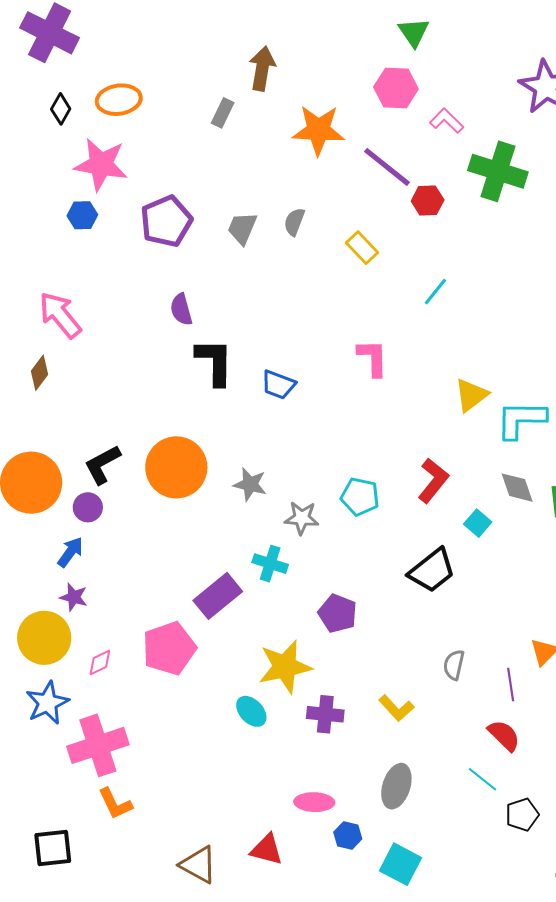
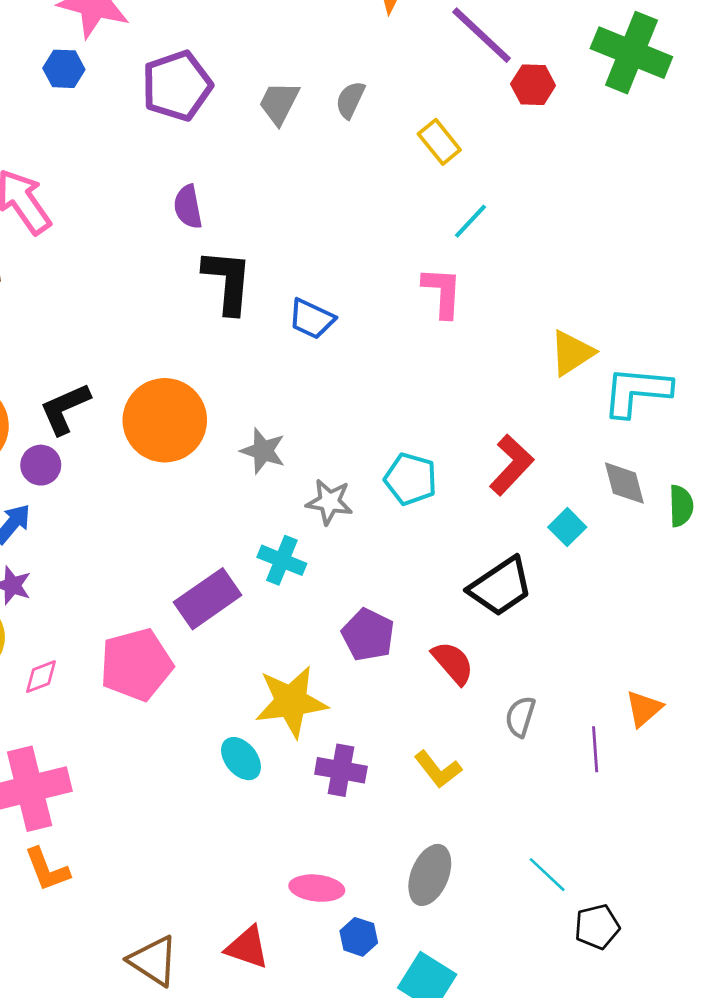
cyan line: (435, 292) -> (470, 221), moved
red semicircle: (504, 735) -> (453, 663), moved

